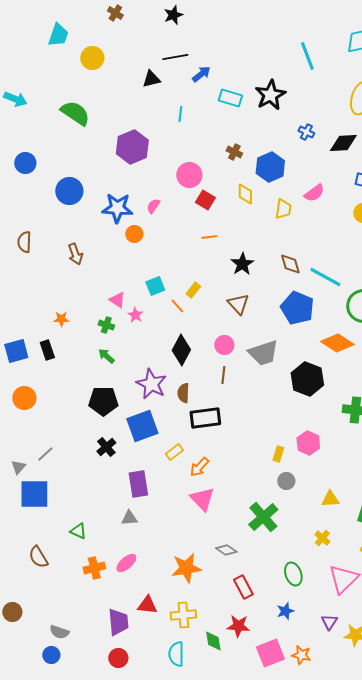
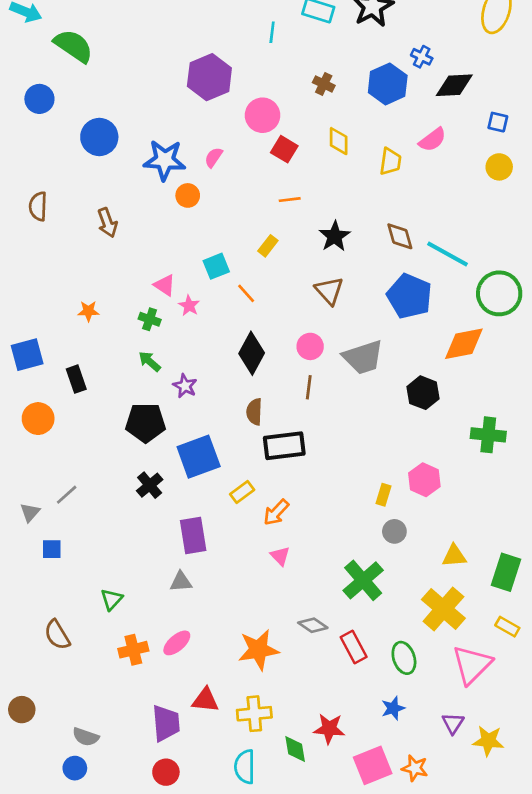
green semicircle: (75, 113) -> (73, 46), moved
cyan line: (180, 114) -> (272, 32), moved
black diamond: (343, 143) -> (454, 85), moved
purple hexagon: (132, 147) -> (209, 77), moved
blue hexagon: (270, 167) -> (388, 84), moved
yellow rectangle: (193, 290) -> (268, 246), moved
orange diamond: (337, 343) -> (464, 344), turned -44
black rectangle: (47, 350) -> (76, 379), moved
black hexagon: (307, 379) -> (423, 393), size x0.7
purple star: (151, 384) -> (185, 386), moved, size x0.6
blue square: (34, 494) -> (52, 549), size x0.5
pink triangle: (202, 499) -> (280, 556), size x0.6
green triangle: (78, 531) -> (112, 599), turned 48
yellow cross: (322, 538) -> (443, 609), size x2.0
red rectangle: (243, 587) -> (354, 647), moved

